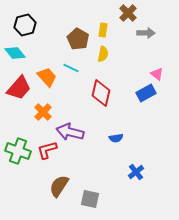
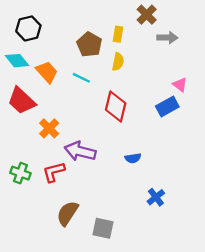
orange trapezoid: (47, 77) -> (47, 72), moved
red trapezoid: (19, 88) -> (22, 101), turned 92
green cross: (18, 151) -> (20, 173), size x0.7

